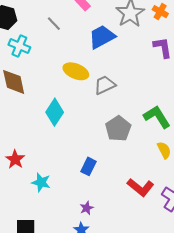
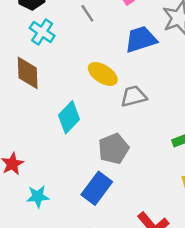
gray pentagon: (118, 129) -> (114, 149), moved
blue rectangle: (89, 166) -> (97, 188), size x1.5
cyan star: (41, 182) -> (38, 196), turned -30

